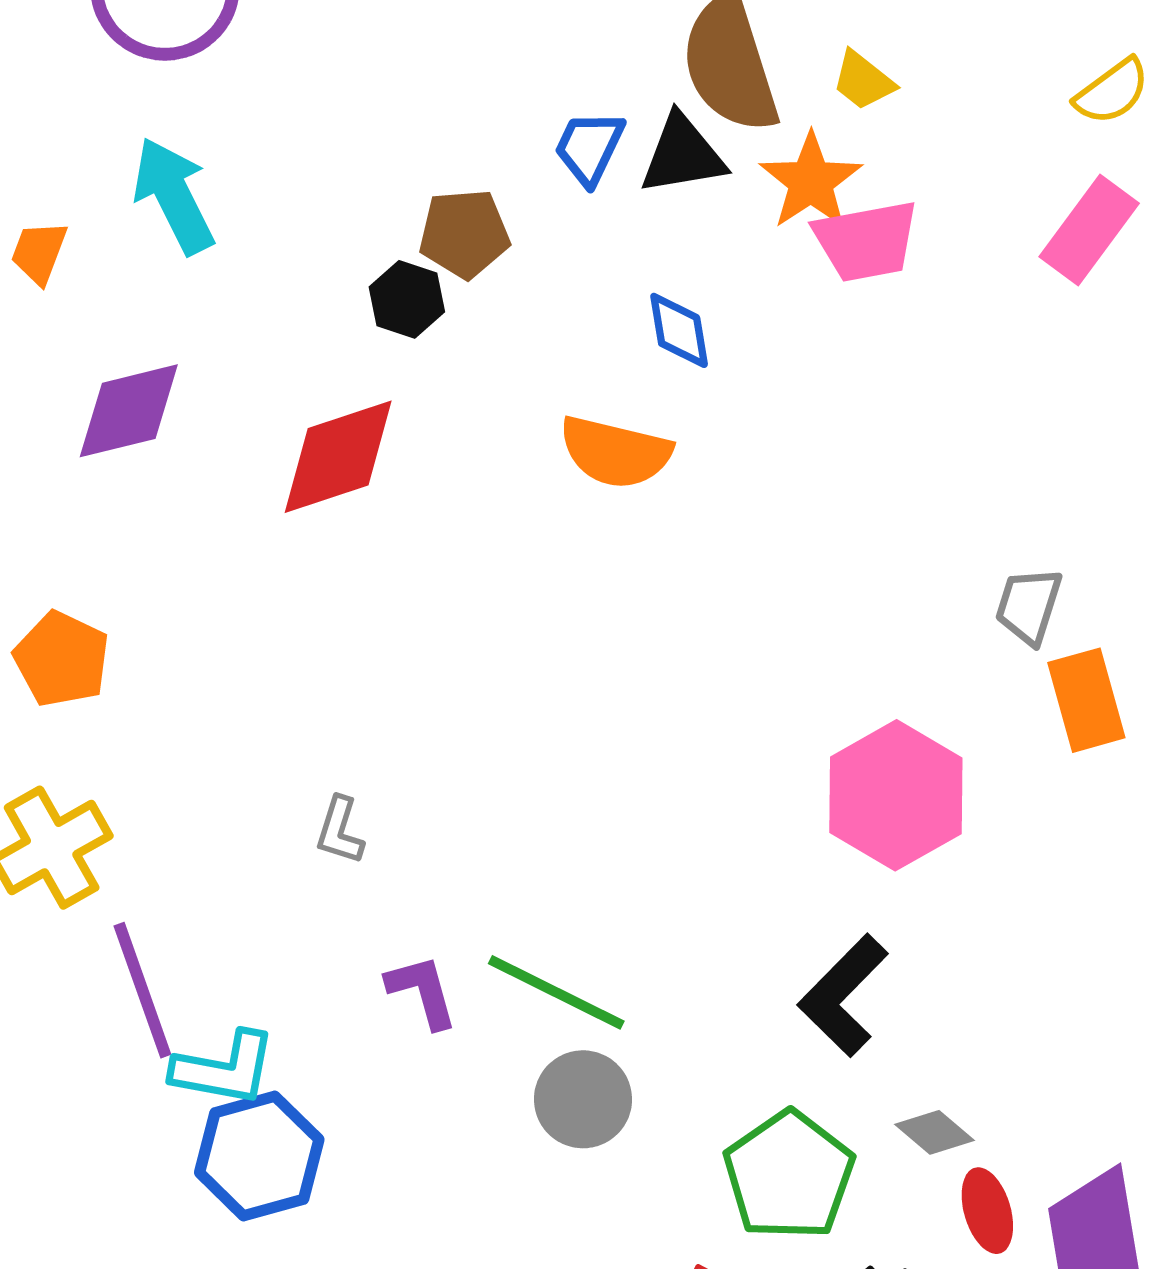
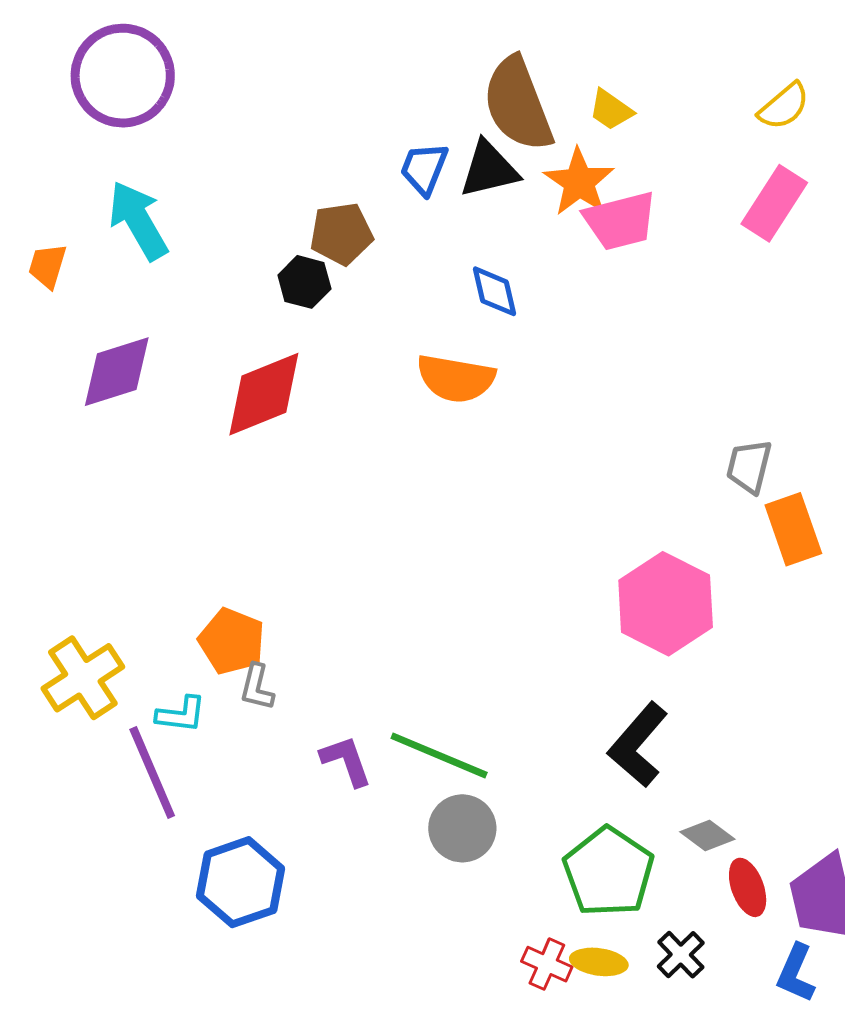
orange pentagon: (62, 659) -> (232, 641), moved
gray L-shape: (340, 831) -> (257, 687), moved
cyan L-shape: (224, 1069) -> (181, 714), moved, size x0.7

